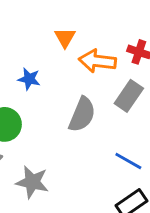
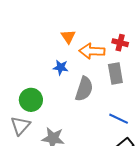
blue star: (29, 79) -> (61, 67), moved
gray rectangle: (129, 96) -> (115, 74), turned -40

